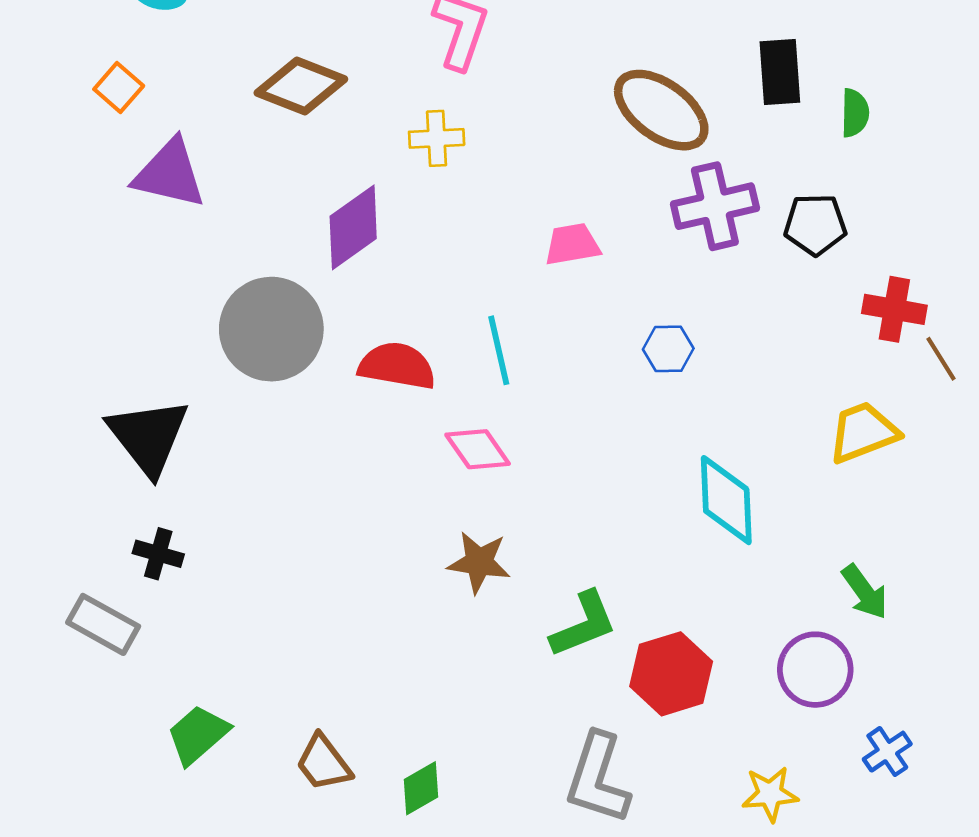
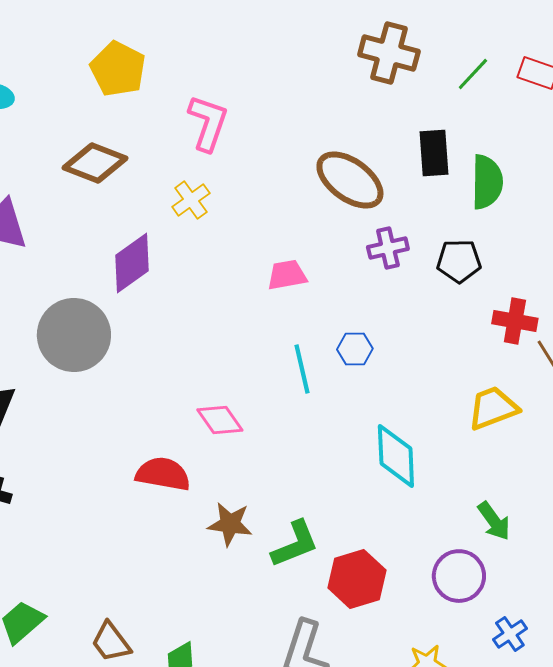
green semicircle: (855, 113) -> (487, 182), size x1.6
yellow cross: (437, 138) -> (191, 200), turned -33
purple cross: (715, 206) -> (388, 248), size x0.7
cyan line: (499, 350) -> (302, 369), moved
red semicircle: (397, 366) -> (163, 474), moved
brown star: (479, 562) -> (230, 524), moved

